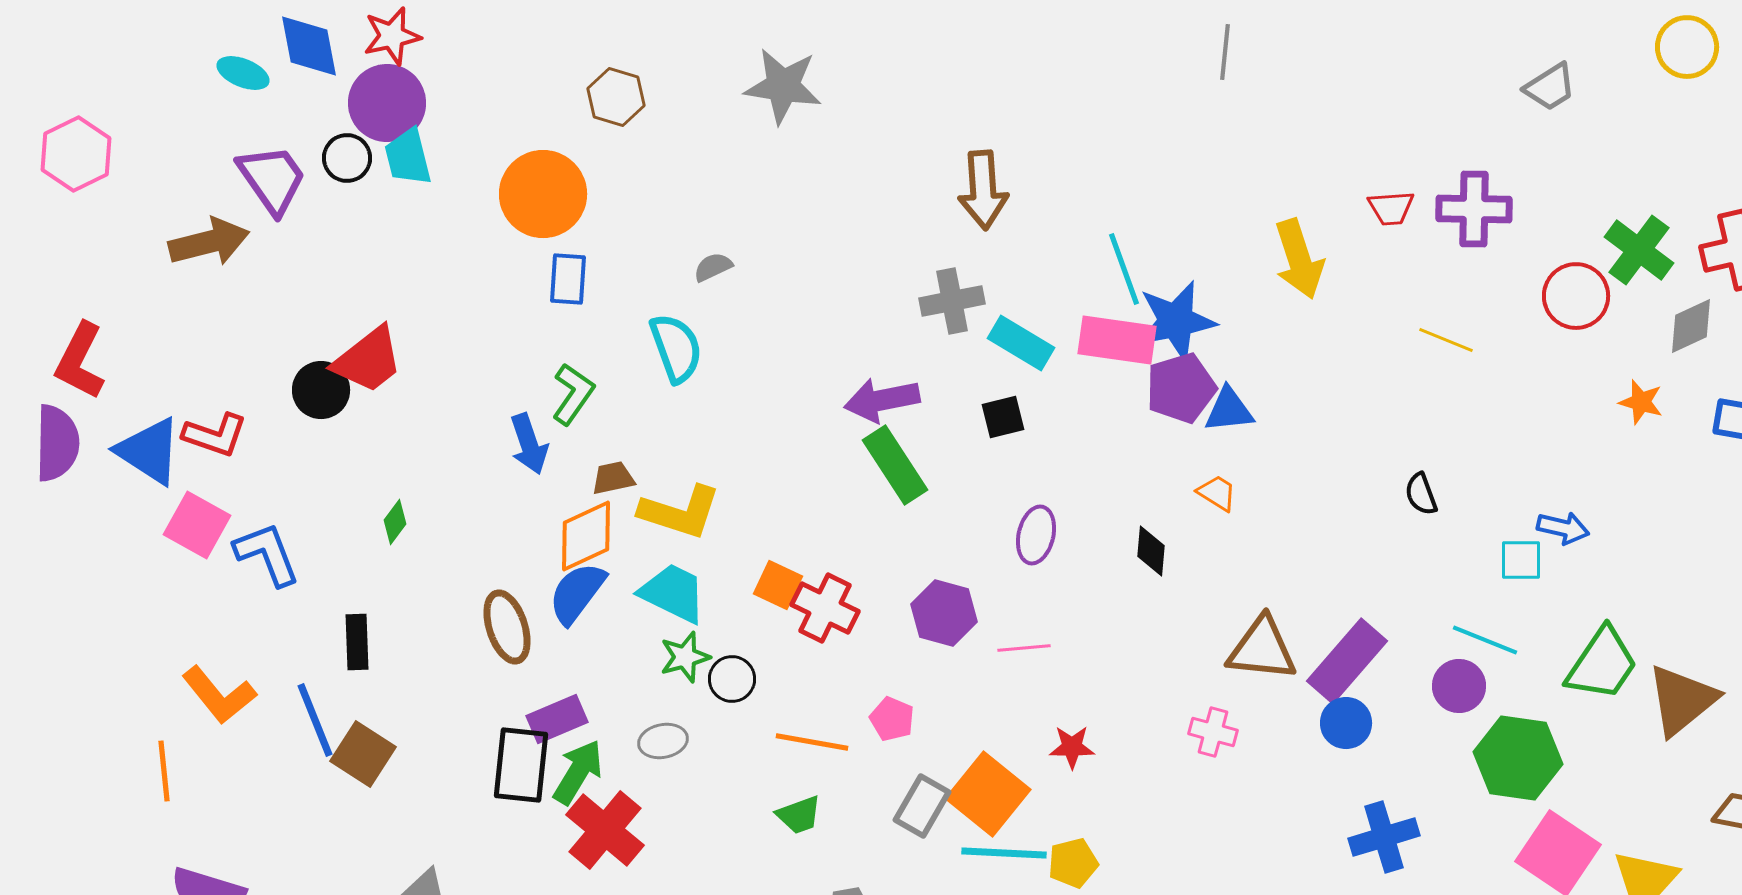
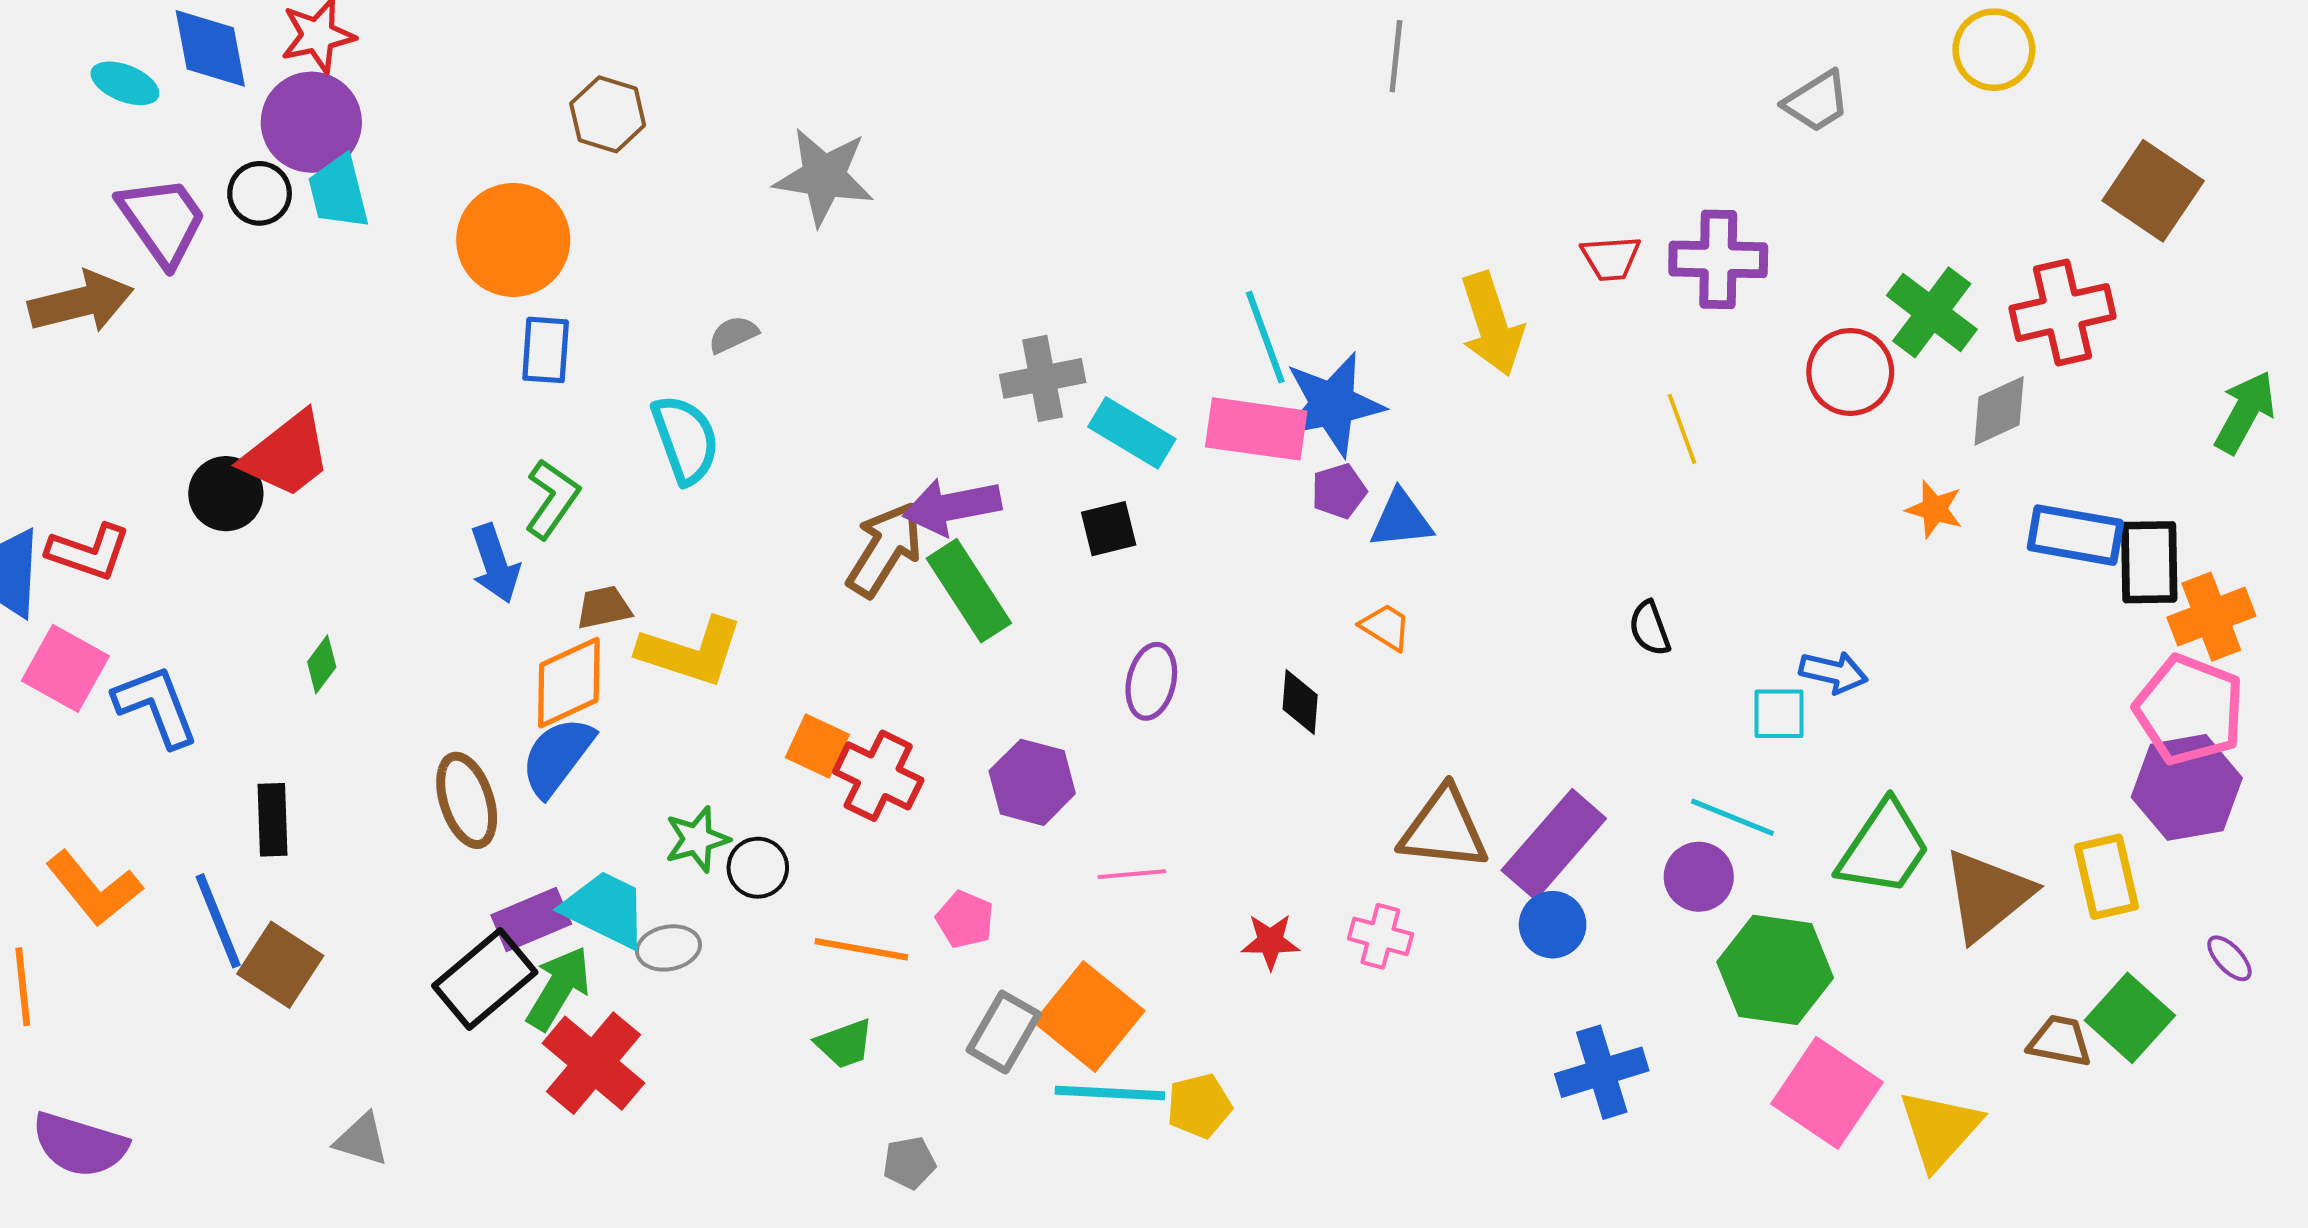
gray star: (783, 86) -> (824, 177), moved
brown arrow: (983, 190) -> (885, 549), moved, turned -144
yellow line: (1446, 340) -> (1682, 429), turned 48
purple pentagon: (1181, 388) -> (1339, 491), size x0.6
cyan trapezoid: (673, 593) -> (605, 909), moved
pink line: (1024, 648) -> (1132, 874), moved
red star: (1072, 747) -> (1270, 941), moved
black rectangle: (521, 765) -> (485, 979), turned 44

